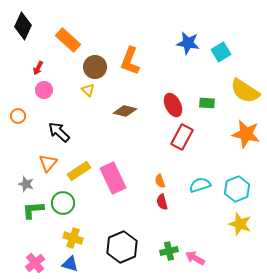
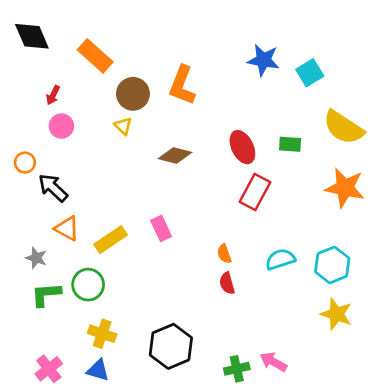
black diamond: (23, 26) -> (32, 36), turned -48
black arrow: (59, 132) -> (53, 188), moved
orange triangle: (48, 163) -> (67, 228), turned -42
pink rectangle: (113, 178) -> (161, 228), moved, size x0.6
green cross: (169, 251) -> (237, 369), moved

